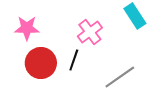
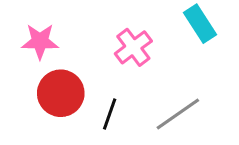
black line: (74, 60) -> (110, 114), moved

